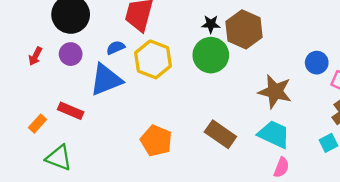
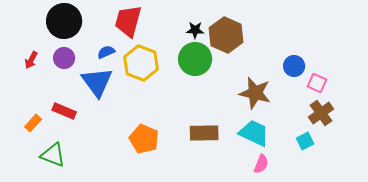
blue triangle: (106, 80) -> (97, 82), turned -44
brown rectangle: (220, 134) -> (204, 133), turned -36

